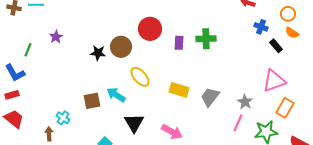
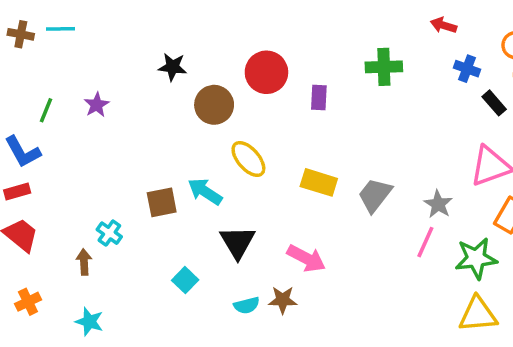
purple star: (56, 37) -> (97, 105), moved
green cross: (206, 39) -> (384, 67), moved
black star: (98, 53) -> (173, 67), moved

